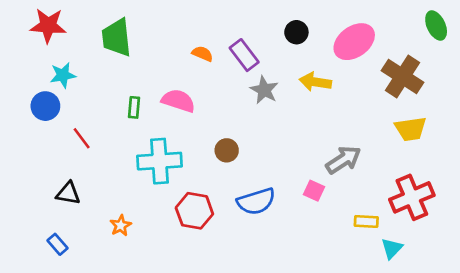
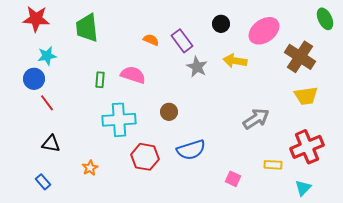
red line: (82, 138) -> (47, 103), moved
pink square: (314, 191) -> (233, 179), moved
cyan triangle: (392, 248) -> (303, 188), moved

